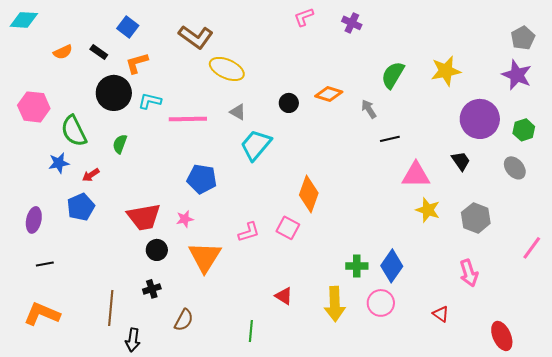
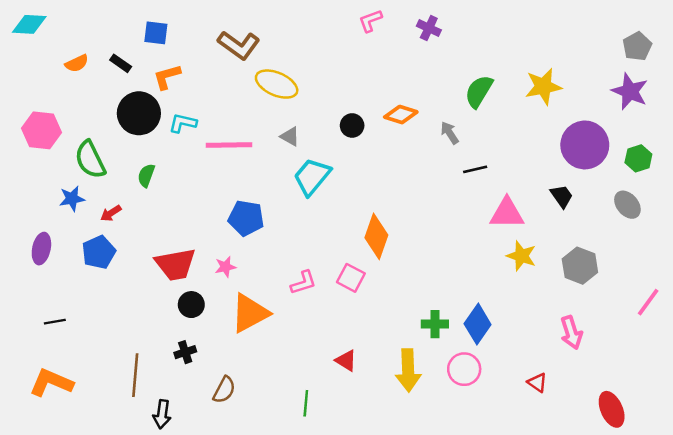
blue square: (128, 27) -> (156, 33), turned -30
purple ellipse: (34, 220) -> (41, 249), moved
orange triangle: (205, 257) -> (250, 313), turned 30

